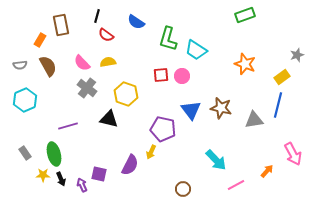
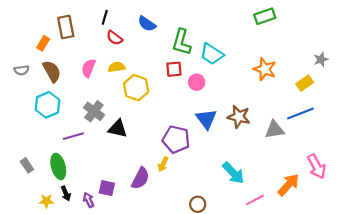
pink semicircle: (82, 63) -> (89, 68), turned 66
red square: (161, 75) -> (174, 69), moved
gray cross: (87, 88) -> (94, 111), moved
yellow hexagon: (126, 94) -> (136, 88), moved
cyan hexagon: (25, 100) -> (47, 105), moved
blue line: (278, 105) -> (300, 113), turned 55
orange arrow: (267, 171) -> (288, 185), size x1.6
yellow star: (43, 175) -> (46, 201), moved

